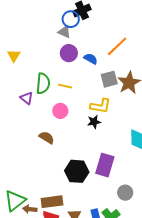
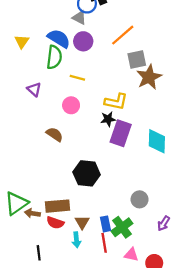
orange line: (117, 46) -> (123, 35), moved
blue semicircle: (91, 59) -> (59, 39), moved, size x1.5
gray square: (109, 79) -> (137, 59), moved
green semicircle: (43, 83) -> (54, 57), moved
purple rectangle: (105, 165) -> (121, 133), moved

